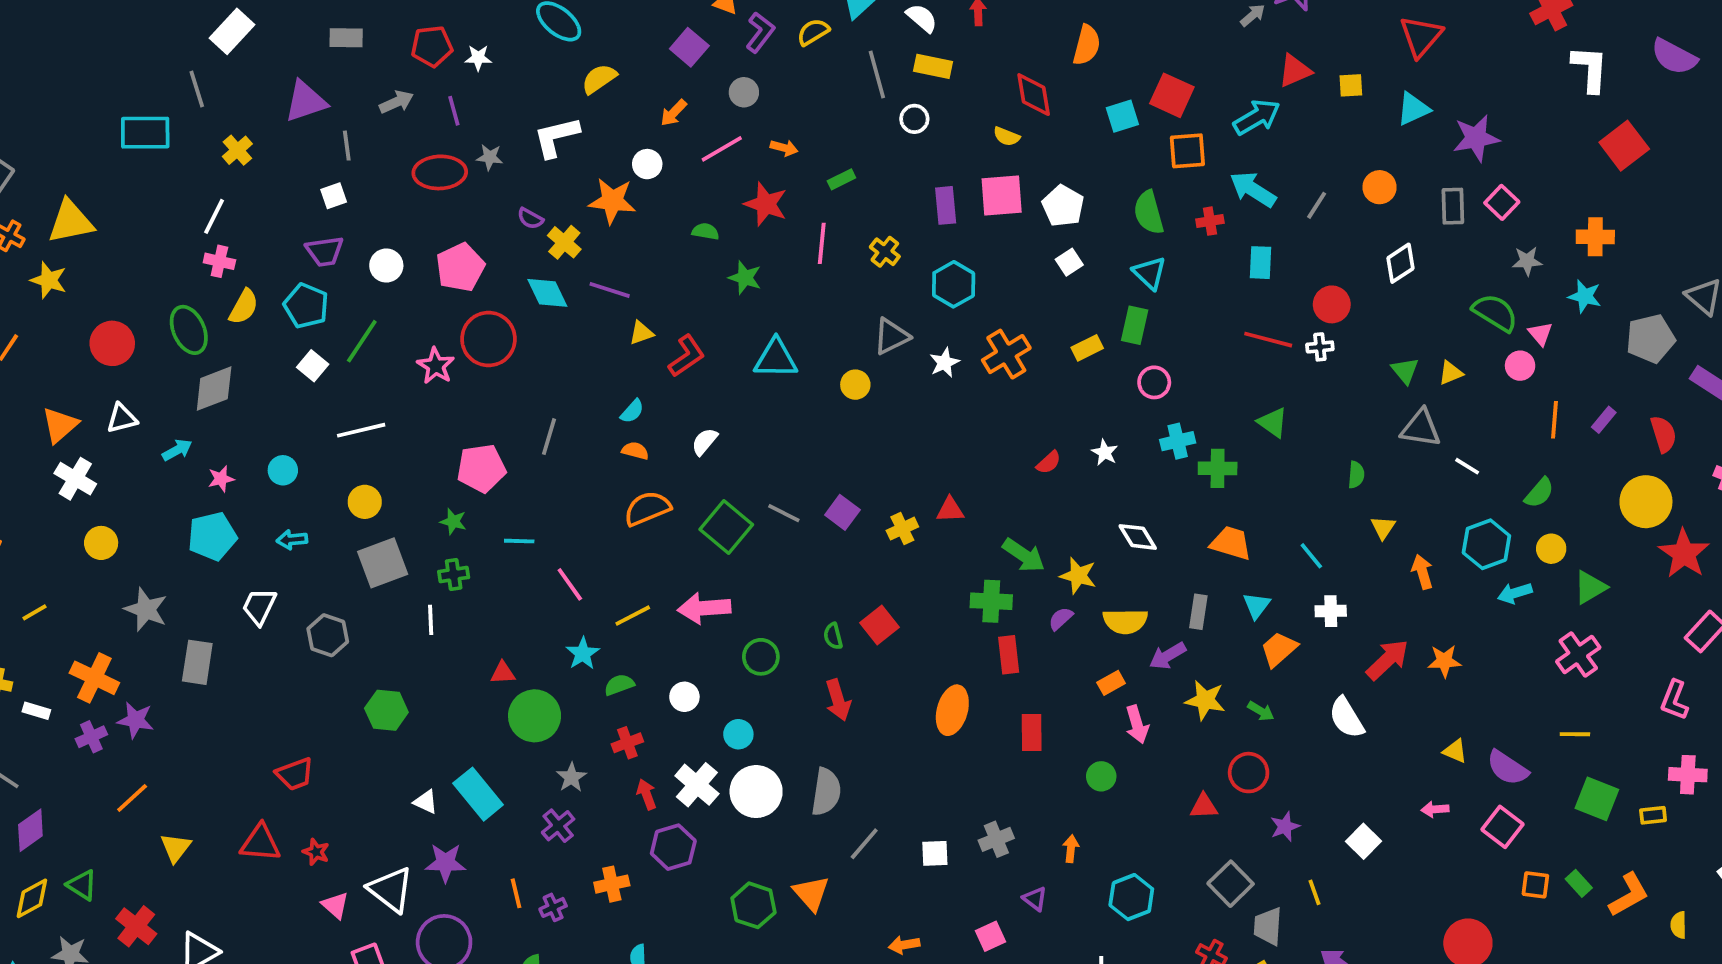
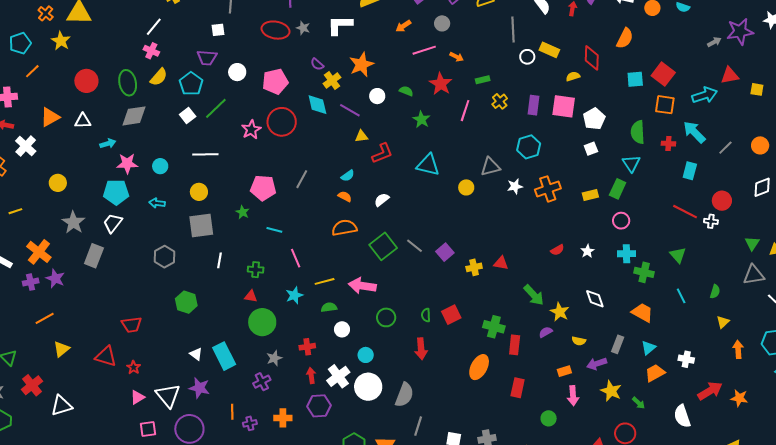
yellow rectangle: (933, 66) -> (549, 50), moved
yellow semicircle: (1007, 136) -> (573, 76), turned 128
white circle: (647, 164) -> (377, 96), moved
orange star: (612, 201) -> (362, 65), turned 30
yellow cross: (885, 252) -> (500, 101), moved
gray triangle: (1421, 428) -> (754, 275), turned -30
white cross: (75, 479) -> (26, 146), moved
pink star: (221, 479) -> (127, 163), size x1.5
cyan line: (1311, 556) -> (681, 296), moved
green cross: (454, 574) -> (256, 270), moved
green cross: (991, 601) -> (494, 327), moved
white trapezoid: (259, 606) -> (113, 223), moved
yellow semicircle: (1125, 621) -> (579, 341), size x0.6
green semicircle: (619, 685) -> (329, 307), moved
gray line: (864, 844) -> (418, 426), turned -36
pink triangle: (335, 905) -> (137, 397), turned 35

